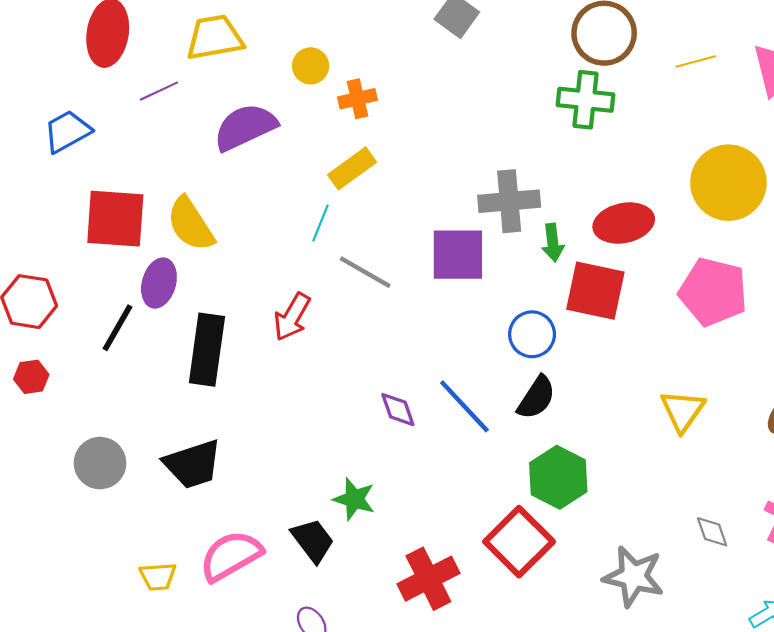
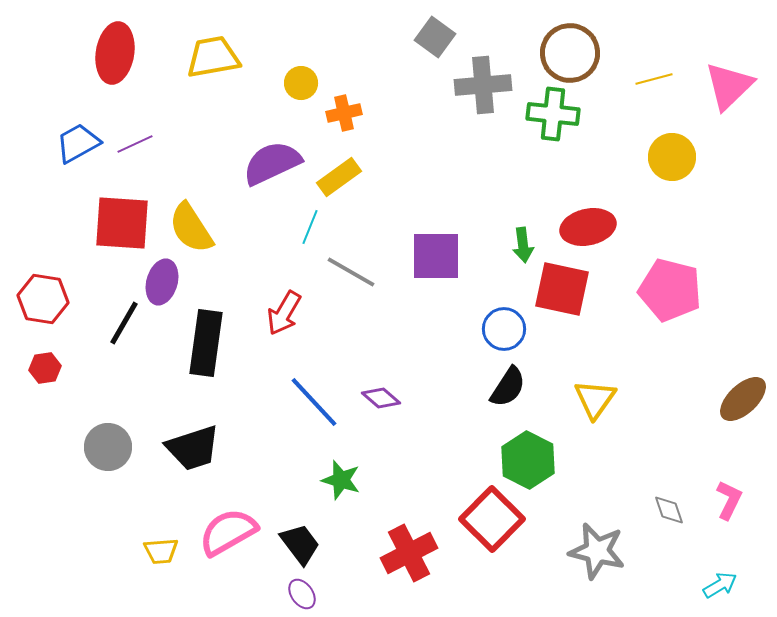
purple line: (159, 91) -> (135, 144), moved
purple semicircle: (245, 127) -> (272, 163), moved
yellow circle: (728, 183) -> (672, 157), moved, size x0.7
gray cross: (509, 201) -> (483, 85), moved
blue line: (464, 406) -> (314, 402), moved
purple diamond: (398, 410) -> (381, 398), turned -30
yellow triangle: (683, 411) -> (595, 399), moved
black trapezoid: (313, 541) -> (300, 544), moved

